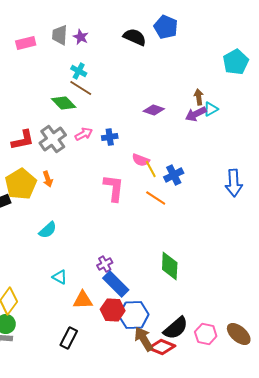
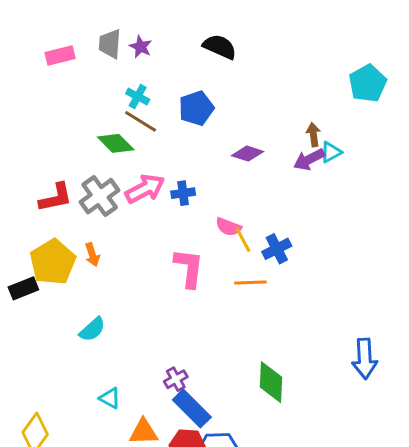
blue pentagon: (166, 27) -> (196, 108), moved, turned 30
pink arrow: (84, 134) -> (145, 189), size x1.5
blue arrow: (234, 183) -> (365, 359), moved
orange line: (156, 198) -> (250, 282), turned -35

